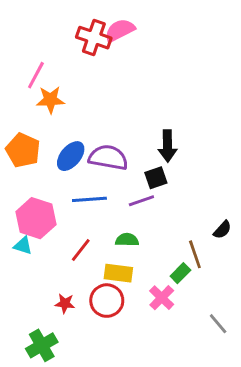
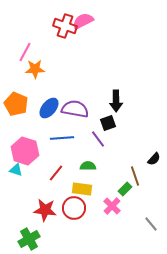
purple line: (141, 201) -> (98, 139), turned 72
red star: (65, 303) -> (45, 210), size x1.6

